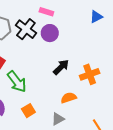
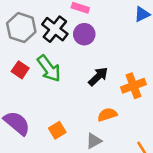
green arrow: (17, 82) -> (49, 69), moved

